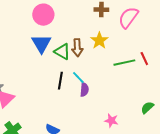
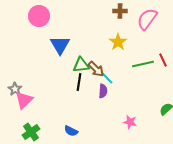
pink circle: (43, 15) -> (39, 16), moved
brown arrow: (77, 48) -> (96, 69), moved, turned -42
green triangle: (62, 52) -> (81, 65), moved, turned -36
cyan line: (78, 78) -> (107, 78), moved

